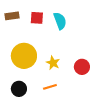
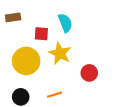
red square: (37, 18) -> (41, 34), moved
yellow star: (53, 63) -> (60, 53), moved, size x1.5

